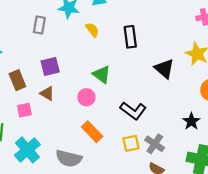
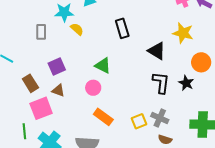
yellow semicircle: (92, 30) -> (77, 29), moved
pink square: (24, 110) -> (41, 108), size x1.6
black L-shape: (133, 111) -> (161, 83), moved, turned -110
black star: (191, 121) -> (186, 83), moved

